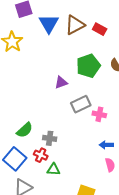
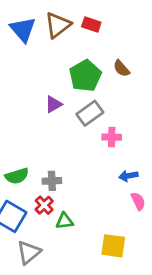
gray rectangle: (81, 104) -> (90, 113), moved
green semicircle: (25, 130) -> (17, 176), turned 36
red cross: (41, 155) -> (44, 205), turned 32

